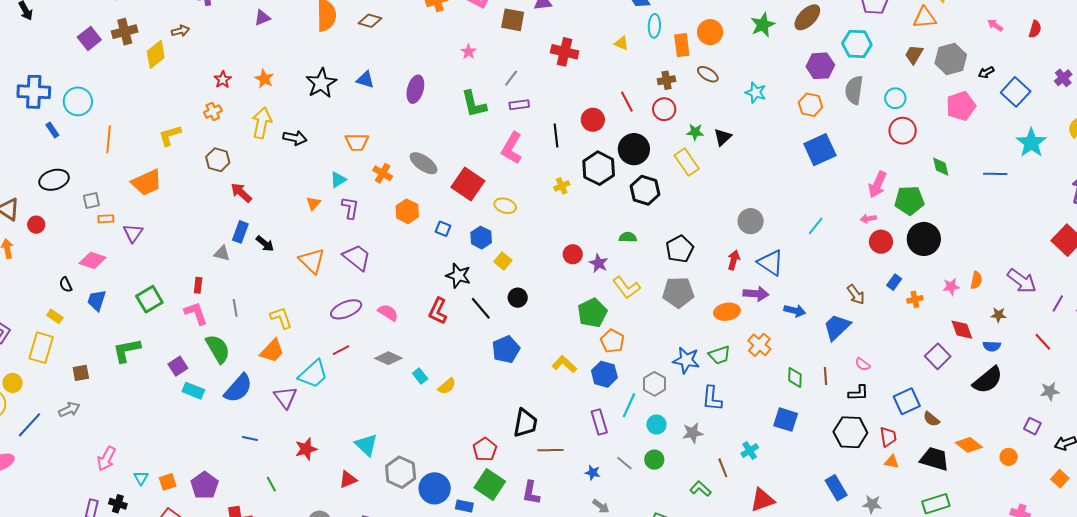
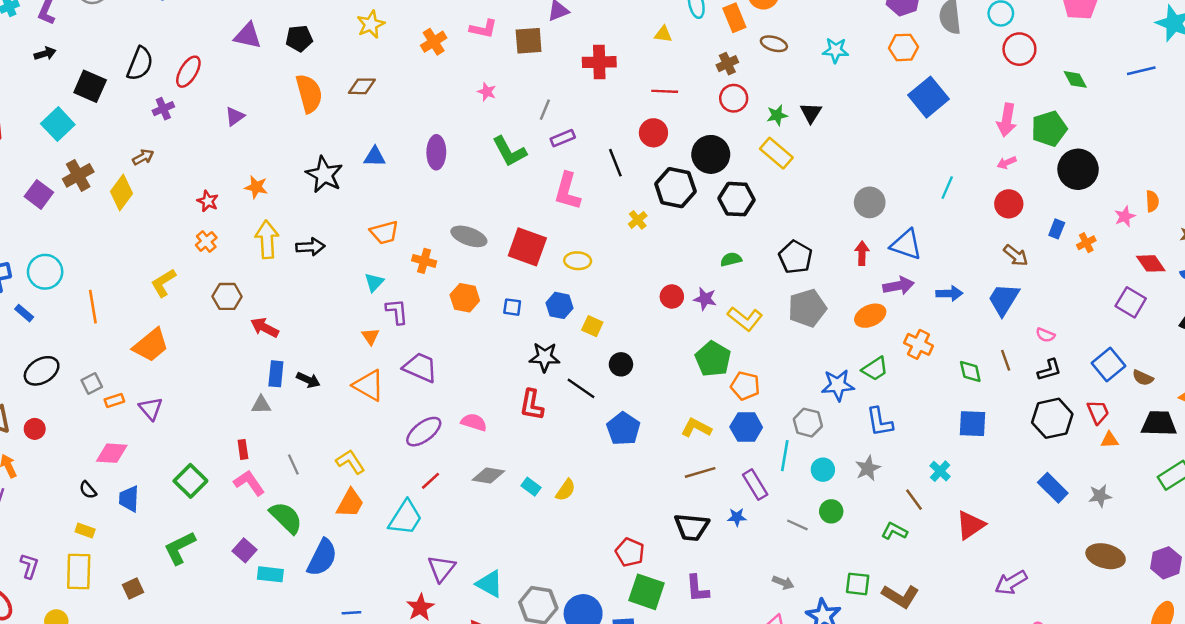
red line: (627, 102) -> (665, 91), moved, turned -45
orange triangle: (313, 203) -> (370, 336), moved
red circle: (881, 242) -> (1009, 204), moved
purple triangle: (285, 397) -> (442, 568), moved, turned 30
black trapezoid: (525, 423) -> (692, 527), moved, turned 100
brown line: (551, 450) -> (700, 472), moved
blue star: (593, 473) -> (737, 517), moved

